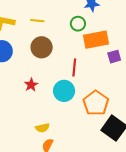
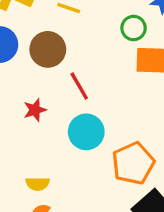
brown circle: (42, 47) -> (48, 49), moved
red line: (74, 67) -> (79, 86), moved, turned -48

